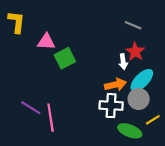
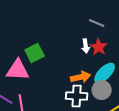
pink triangle: (46, 42) -> (18, 70), moved, size x1.4
white arrow: (123, 62) -> (86, 46), moved

